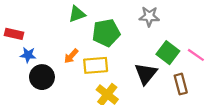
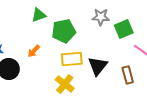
green square: (168, 53) -> (124, 29), moved, turned 30
yellow rectangle: (96, 65) -> (72, 59), moved

